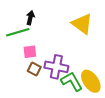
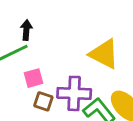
yellow triangle: (82, 24) -> (104, 54), moved

